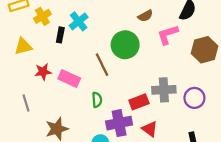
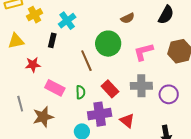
black rectangle: (60, 35) -> (52, 40), moved
pink L-shape: (168, 35) -> (144, 52), moved
pink rectangle: (69, 79) -> (55, 88), moved
red rectangle: (139, 102) -> (110, 89), moved, turned 66
gray line: (26, 103) -> (20, 104), moved

